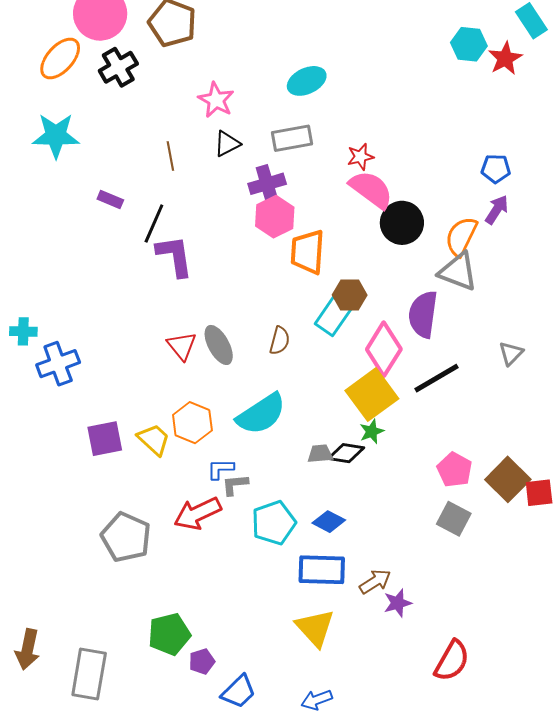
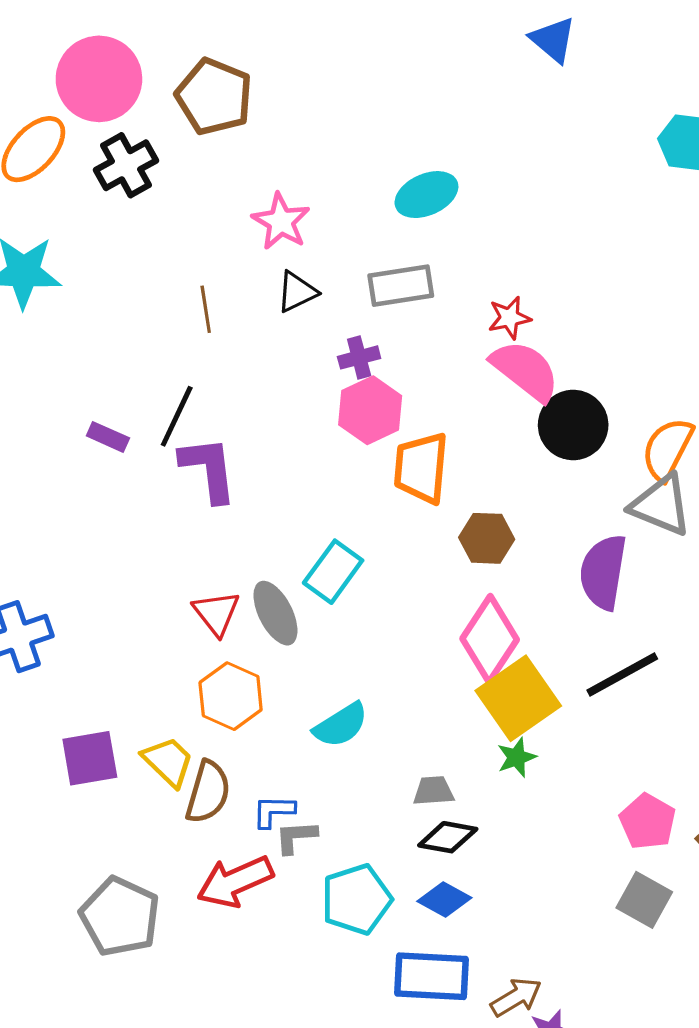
purple cross: (267, 184) -> (359, 357), size x0.7
purple rectangle: (110, 199) -> (108, 437), moved
cyan rectangle: (333, 316) -> (333, 572), moved
brown semicircle: (280, 341) -> (208, 792), moved, size x1.4
pink diamond: (384, 349) -> (490, 639), moved
cyan semicircle: (261, 414) -> (341, 725), size x0.7
orange hexagon: (192, 423) -> (231, 696), moved
black diamond: (346, 453) -> (448, 837), moved

